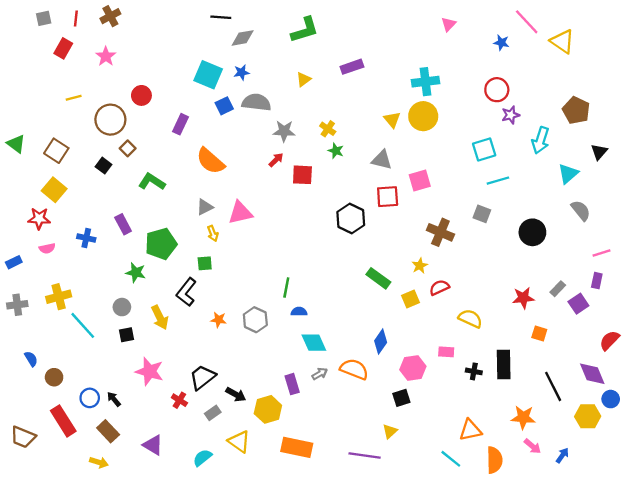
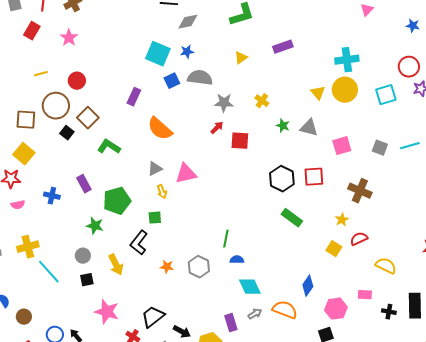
red circle: (141, 95) -> (77, 81), moved
brown circle: (110, 120) -> (56, 106), moved
brown square: (128, 148) -> (88, 118), size x1.5
cyan square: (484, 150) -> (386, 95), moved
brown square: (56, 151) -> (26, 120), turned -30
green star: (336, 151) -> (283, 126), moved
red square: (388, 197) -> (314, 177), moved
gray square: (482, 214) -> (380, 148), moved
green rectangle: (378, 278) -> (292, 218), moved
yellow square: (411, 299) -> (334, 249), turned -35

